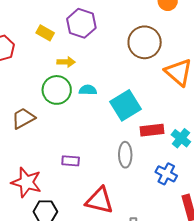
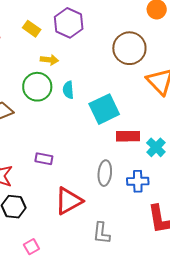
cyan semicircle: (88, 90) -> (68, 90), turned -102
gray ellipse: (125, 155) -> (105, 173), moved
blue cross: (166, 174) -> (138, 181), turned -35
red triangle: (99, 200) -> (69, 201), turned -48

